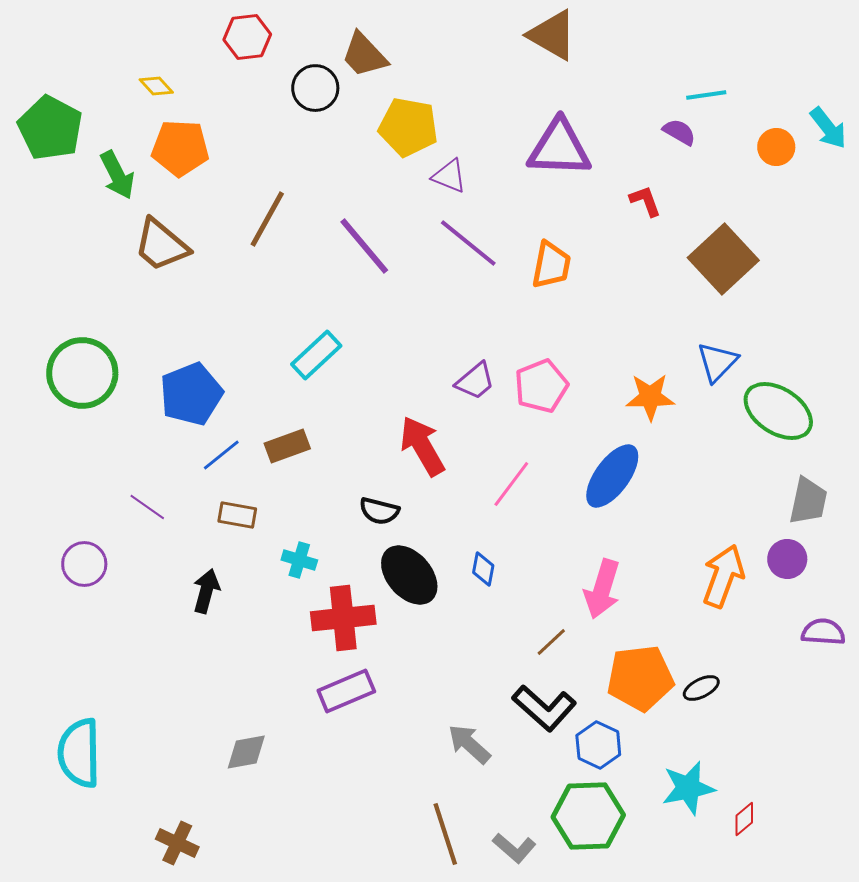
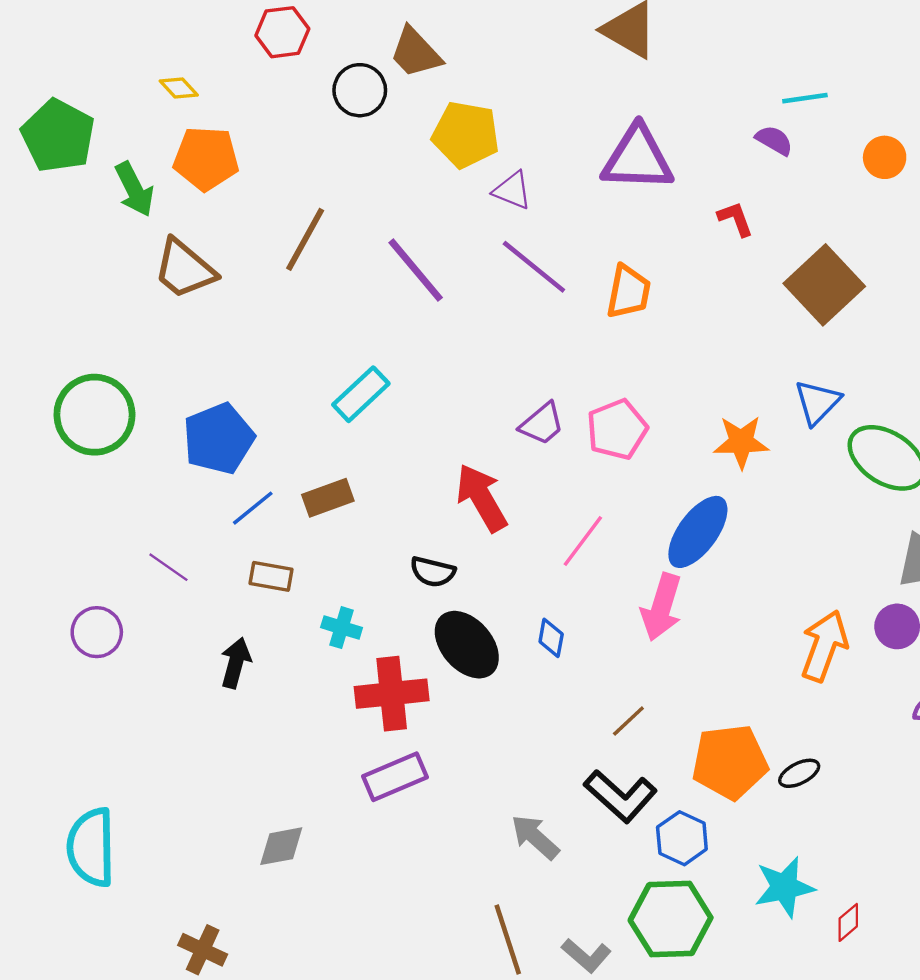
pink arrow: (602, 589) -> (661, 607), moved

